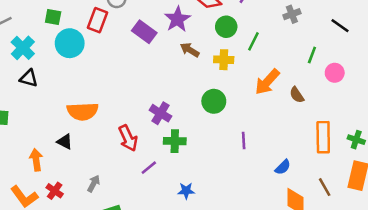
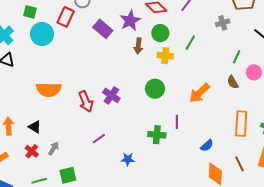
green circle: (226, 27) -> (160, 33), moved
brown arrow: (190, 50) -> (138, 46), turned -119
orange arrow: (267, 82) -> (199, 93), moved
brown semicircle: (297, 95) -> (233, 82), moved
red arrow: (128, 138) -> (86, 102), moved
green cross: (175, 141) -> (157, 135), moved
black triangle: (65, 142) -> (35, 127), moved
red cross: (55, 191) -> (32, 151), moved

